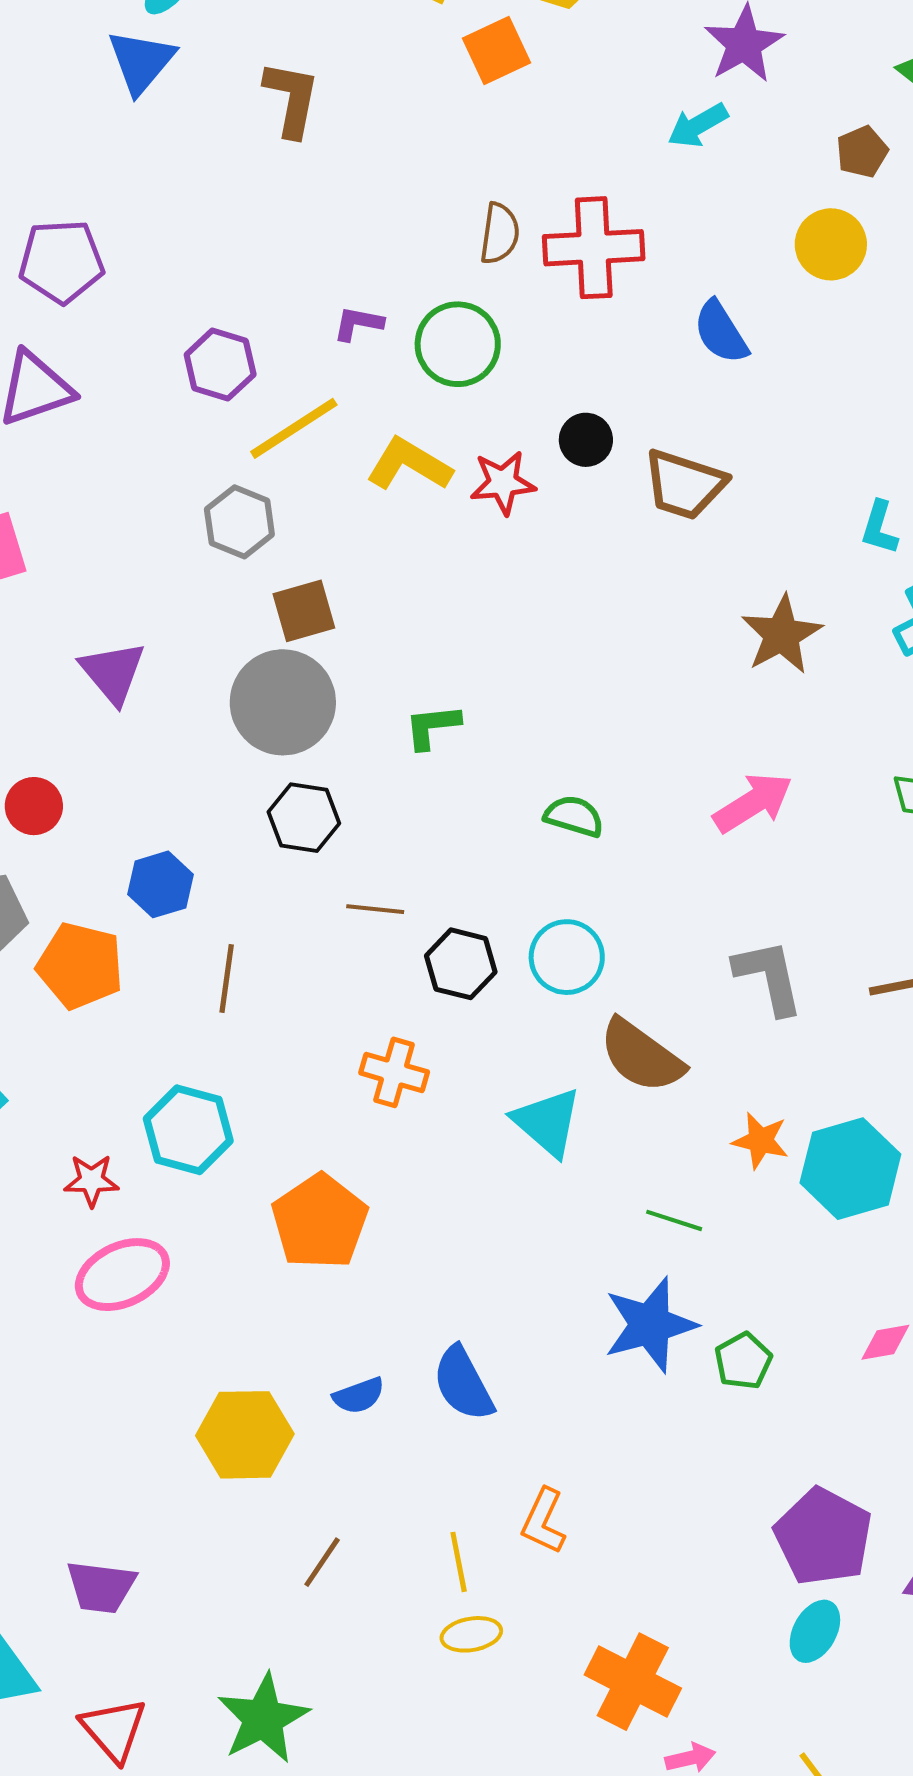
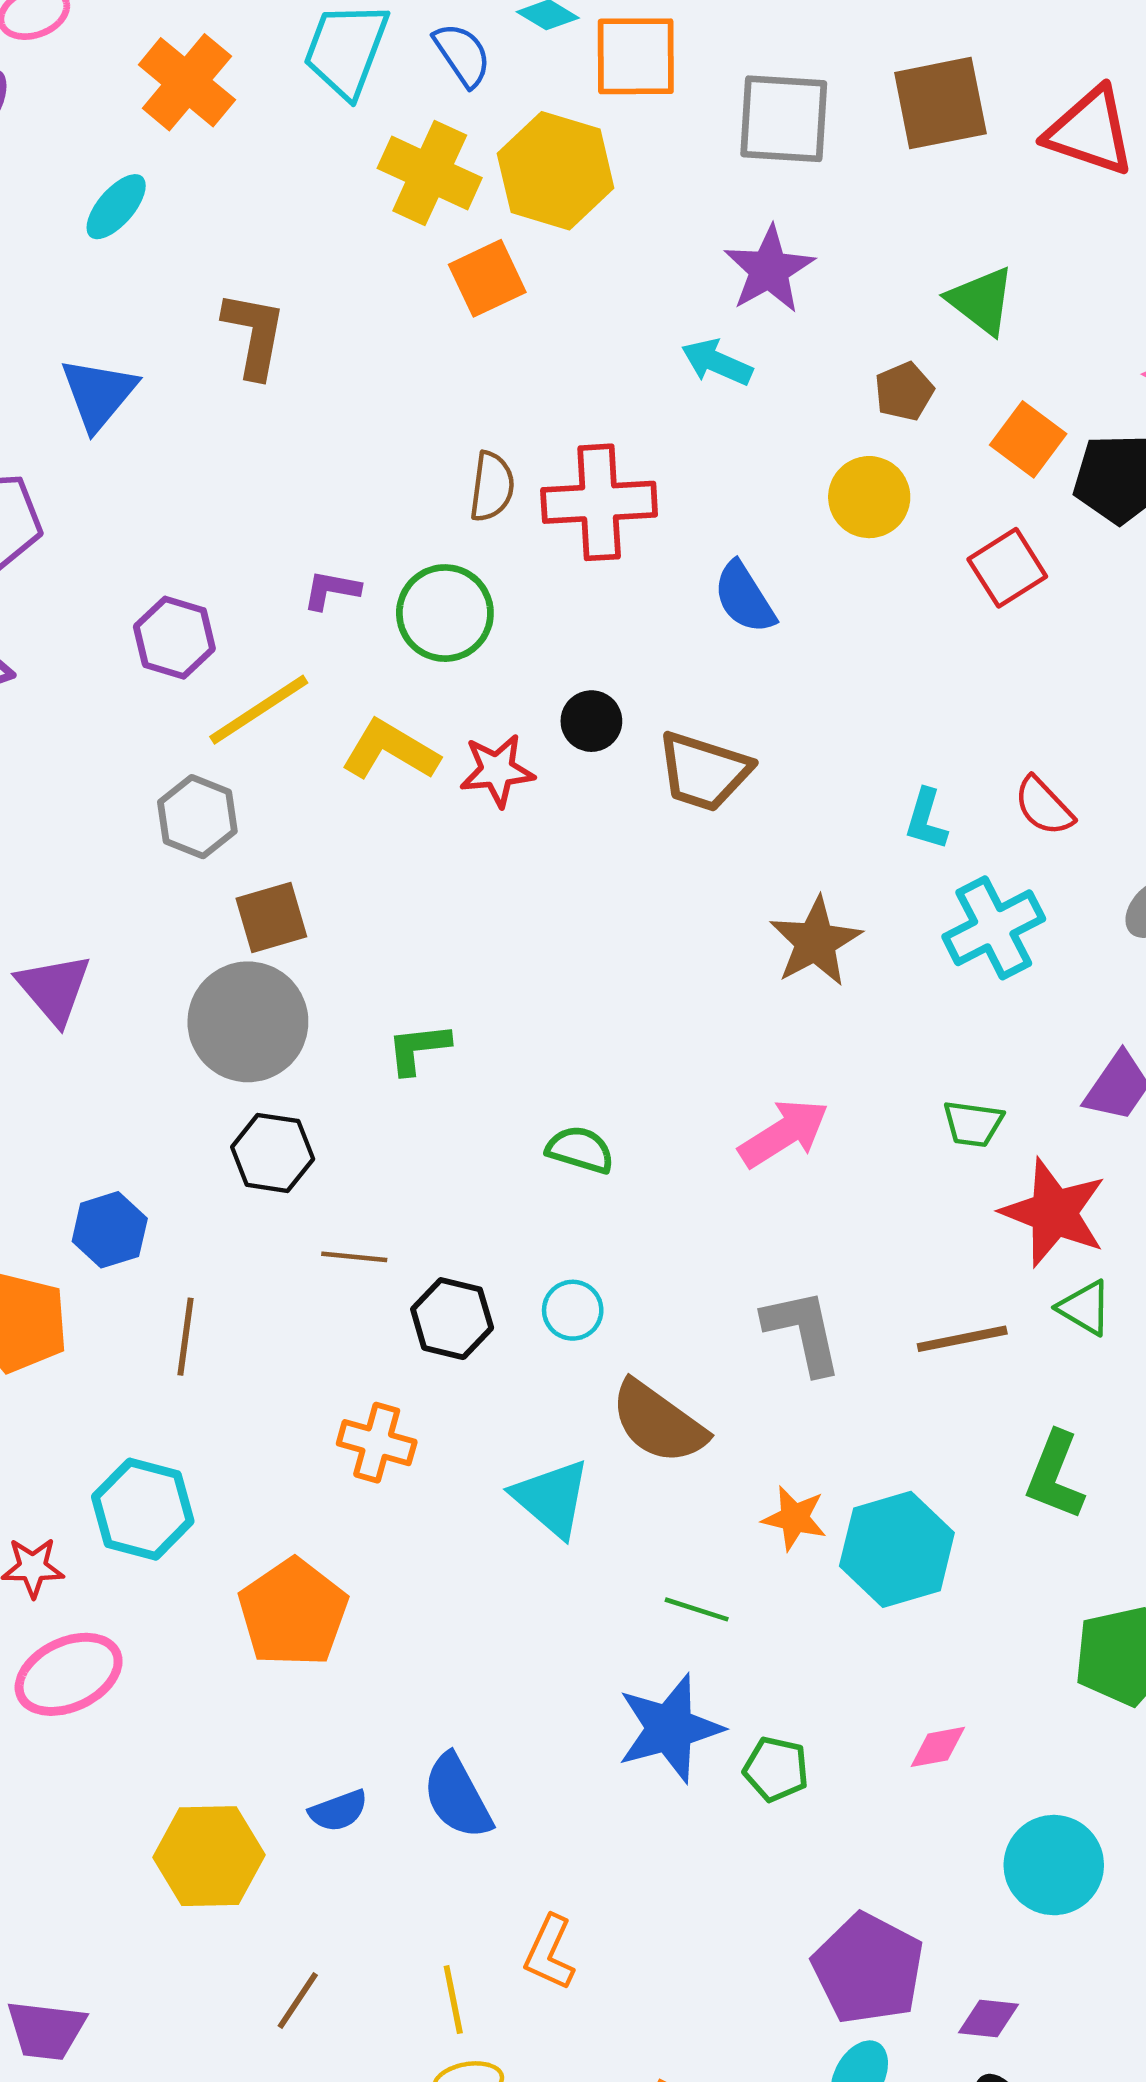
blue triangle: (141, 62) -> (98, 394), moved
cyan arrow: (698, 125) -> (717, 362), turned 54
cyan circle: (567, 957) -> (573, 1310), size x0.7
green pentagon: (743, 1361) -> (776, 1769), turned -30

